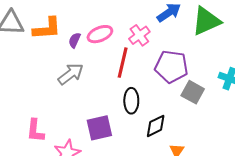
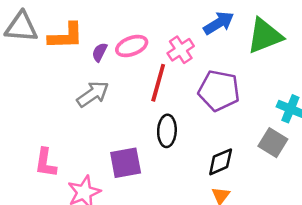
gray square: (193, 92) -> (273, 143), moved
black diamond: (156, 126) -> (221, 162), moved

